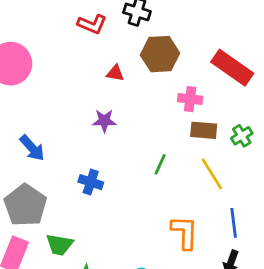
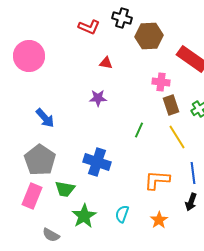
brown hexagon: (160, 54) -> (149, 36), moved
brown rectangle: (204, 130) -> (171, 105), turned 66
blue cross: (91, 182) -> (97, 162), moved, size x1.5
orange L-shape: (185, 232) -> (157, 180), turned -88

